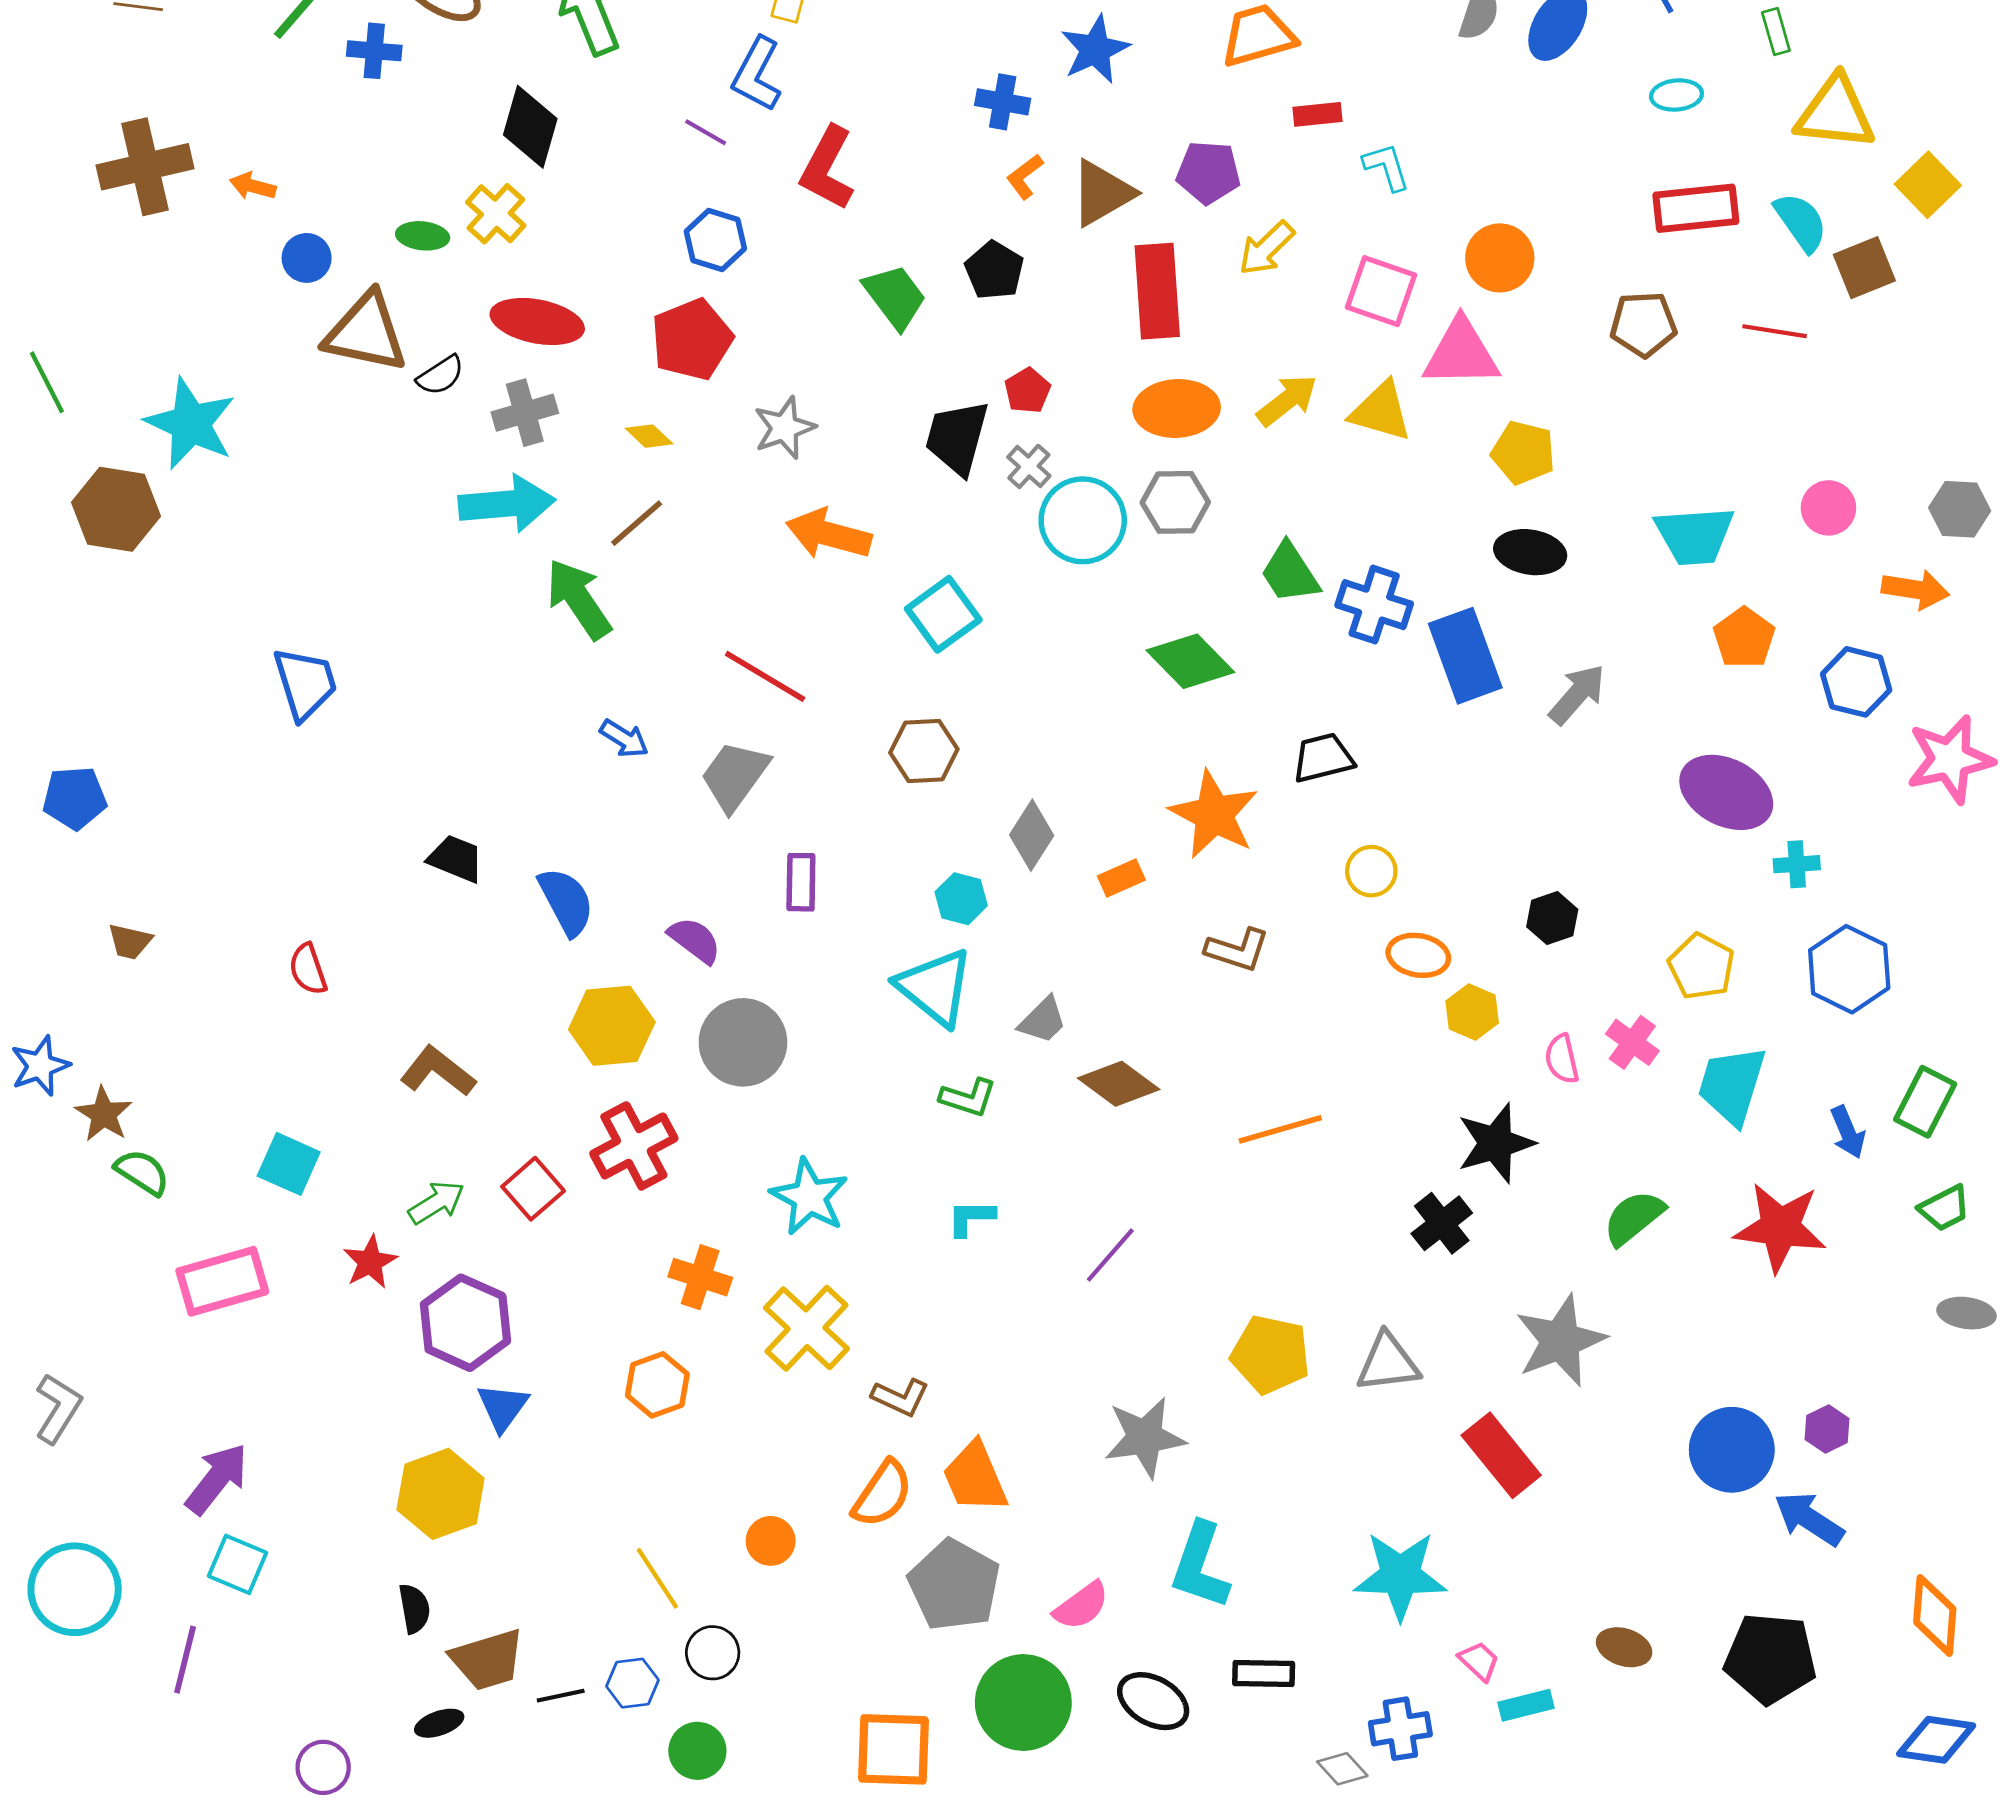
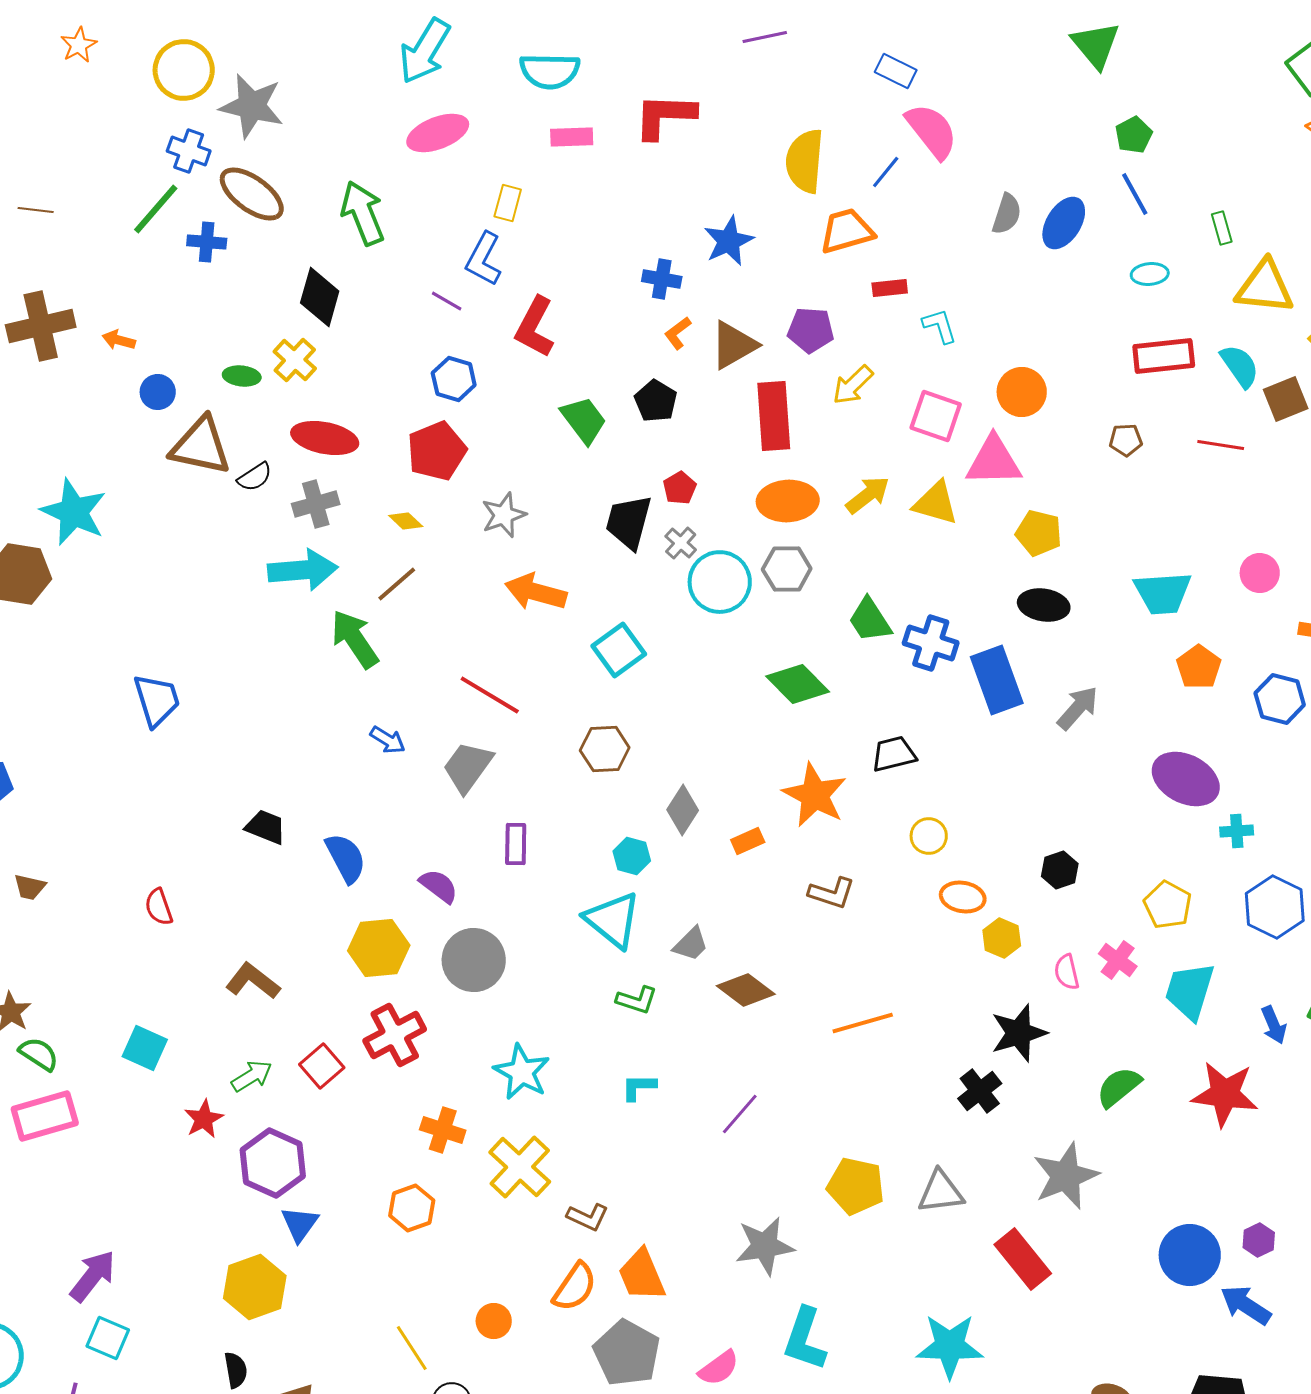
brown pentagon: (1643, 324) -> (1126, 440), size x0.7
pink rectangle: (222, 1281) -> (45, 1116), moved

